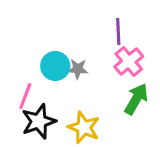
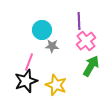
cyan circle: (55, 66) -> (42, 30), moved
pink line: (25, 96) -> (29, 62), moved

